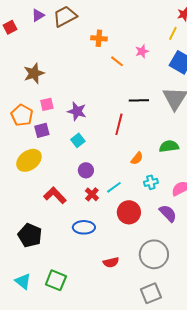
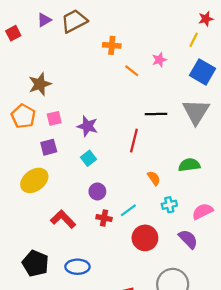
orange pentagon: (22, 115) -> (23, 116), moved
orange semicircle: (137, 158) -> (154, 178), turned -72
red cross: (92, 194) -> (104, 218), turned -32
blue ellipse: (84, 227) -> (77, 267), moved

